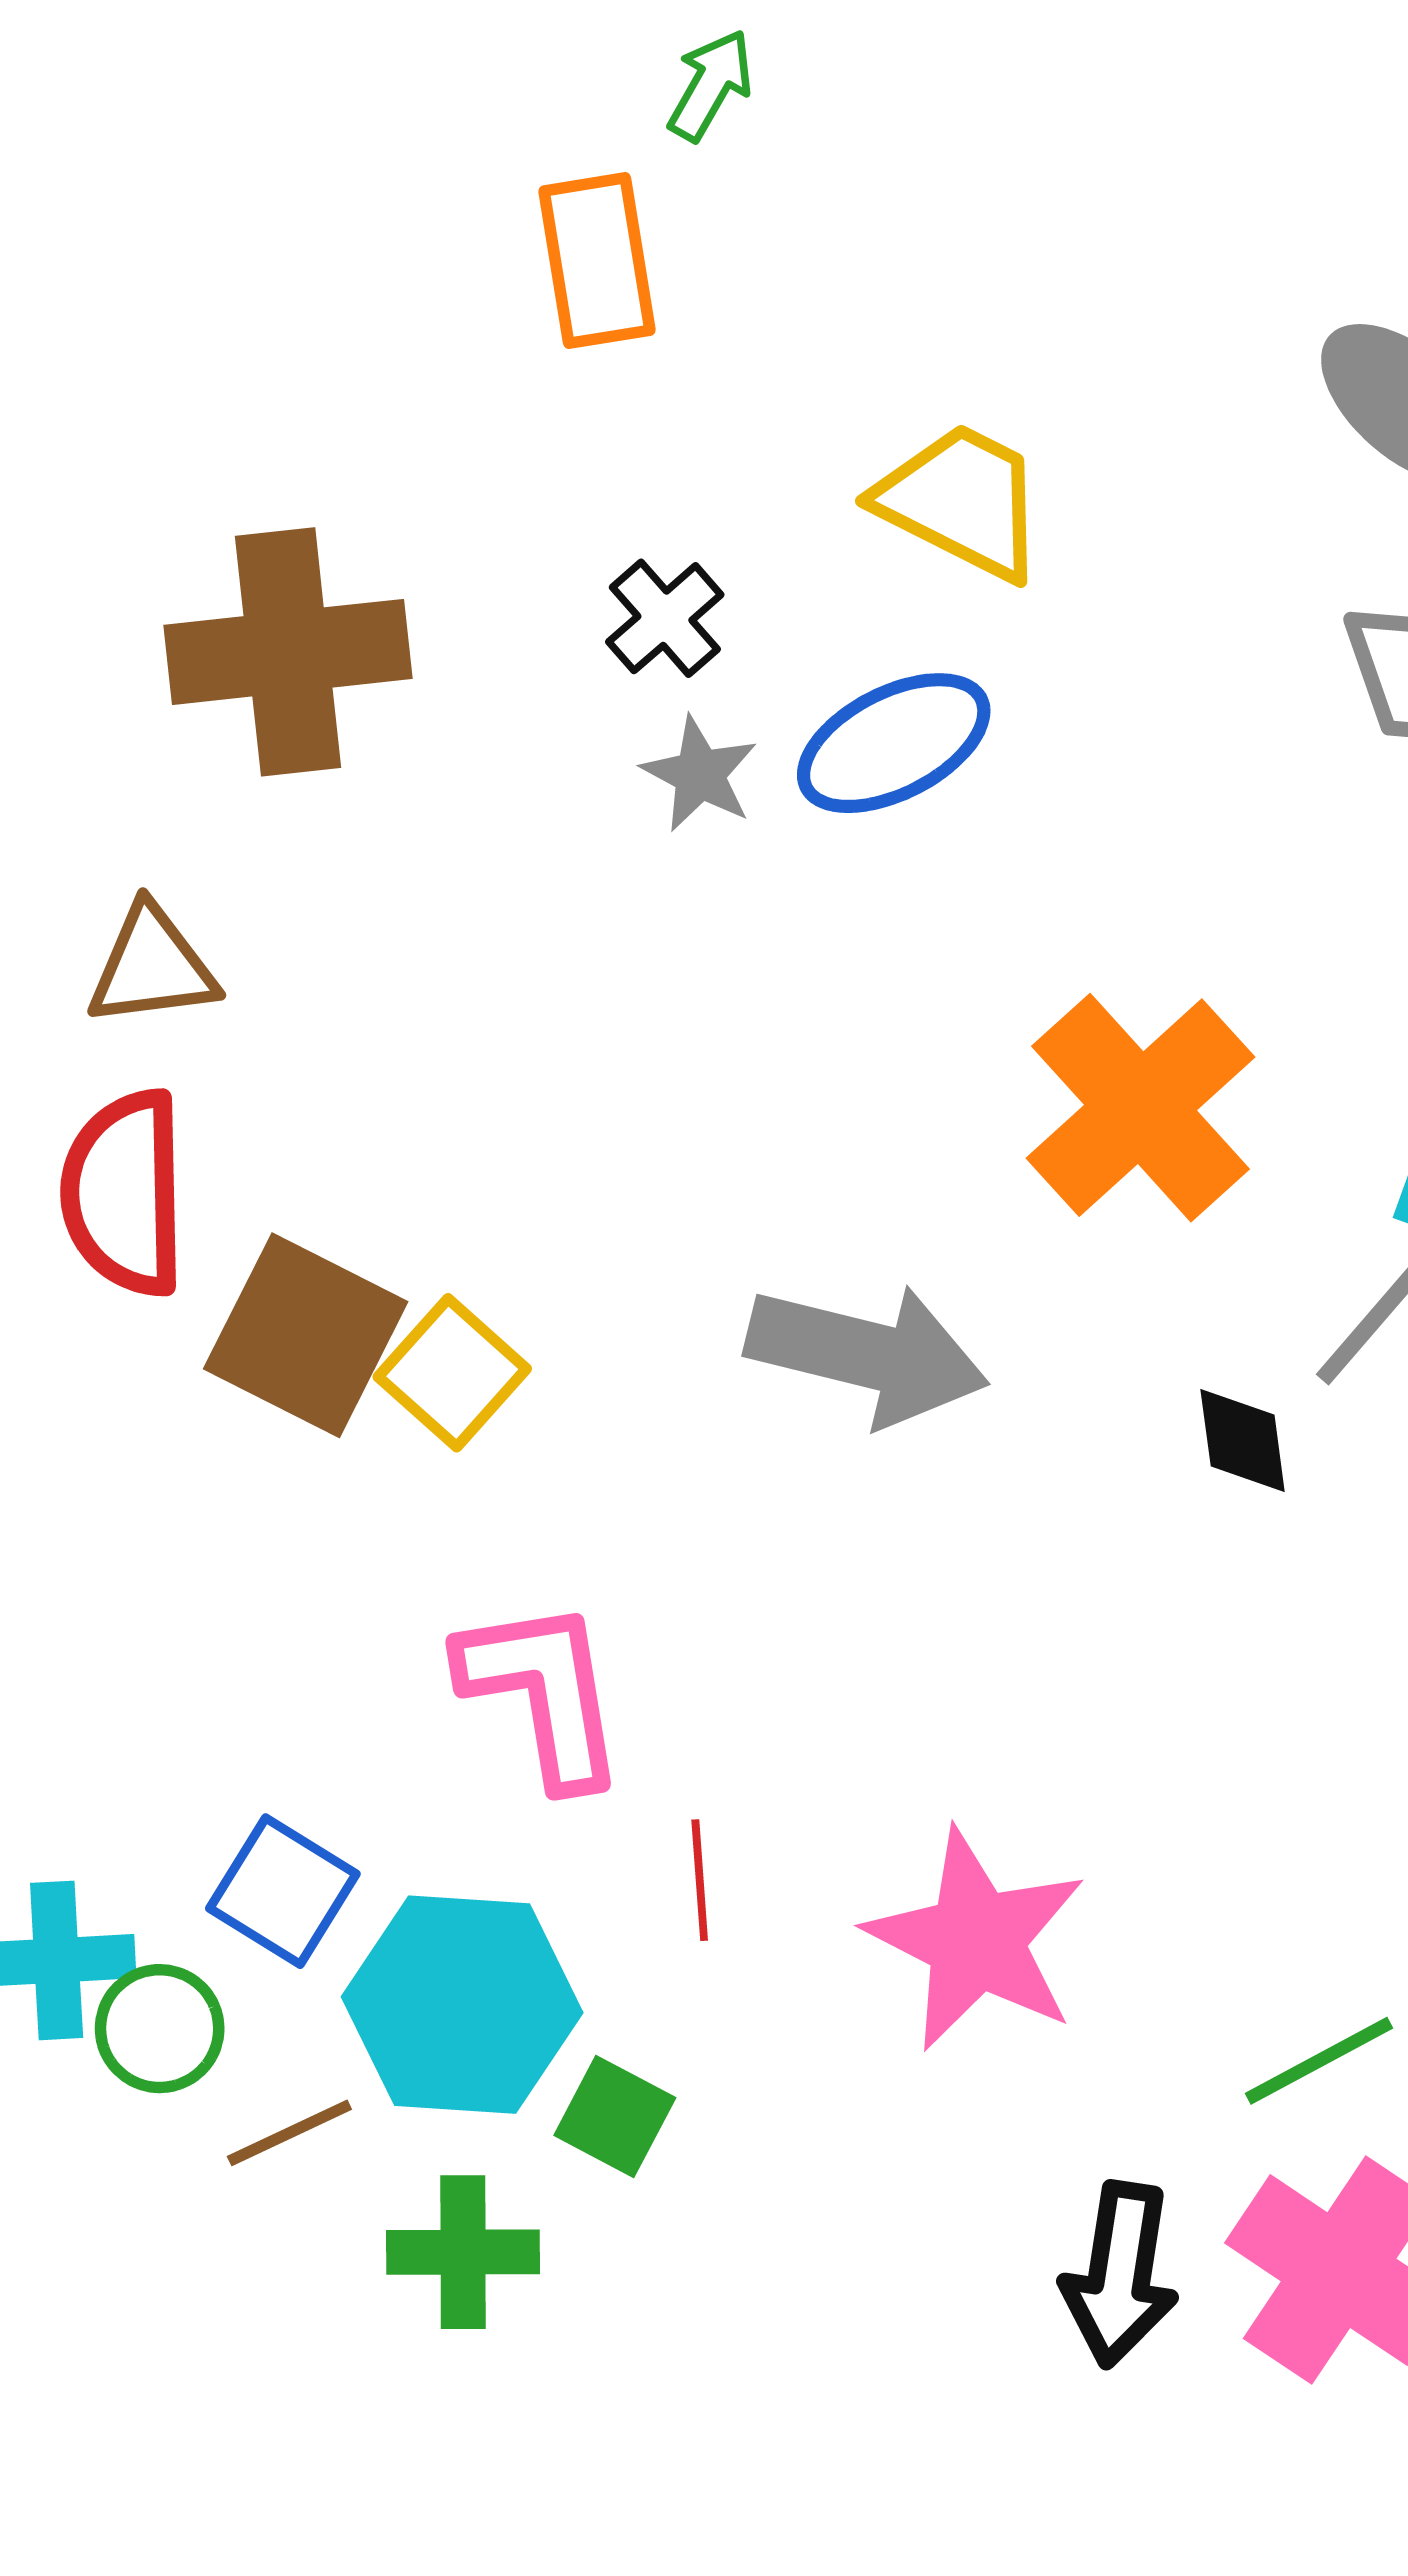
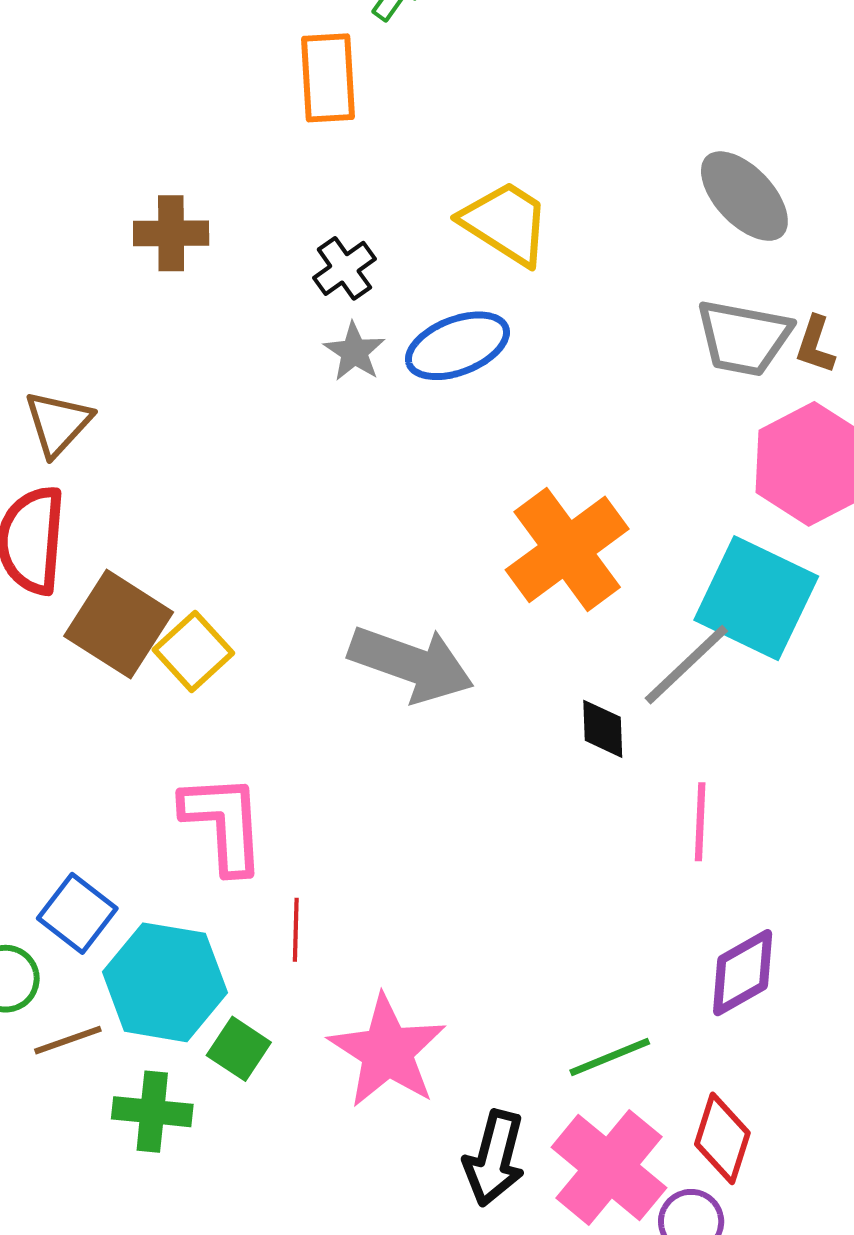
brown cross: (288, 652) -> (171, 233), moved, size x0.6
brown triangle: (152, 966) -> (58, 423), turned -46
pink star: (976, 1940) -> (387, 1051), moved

